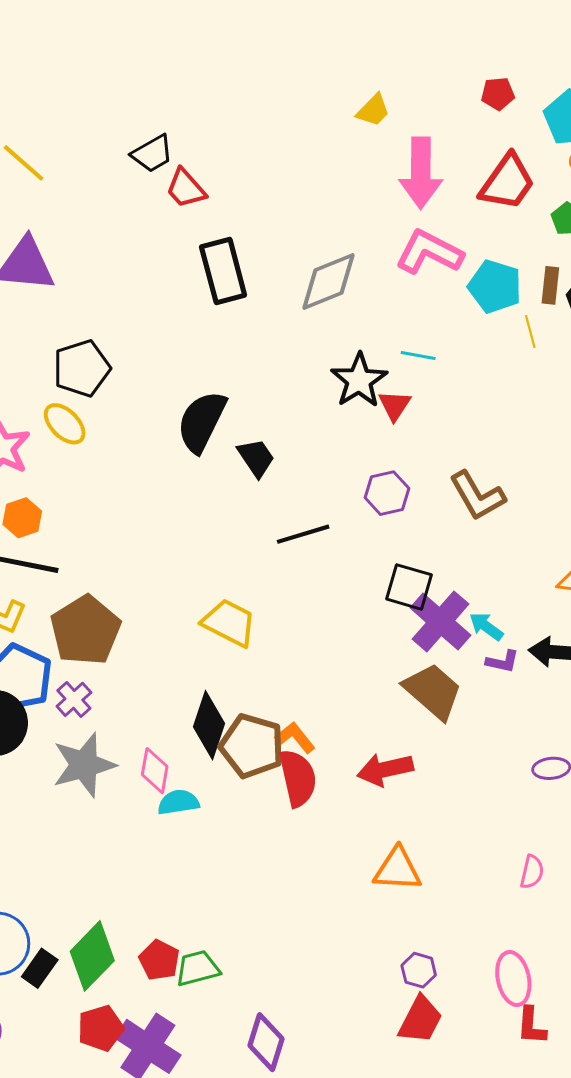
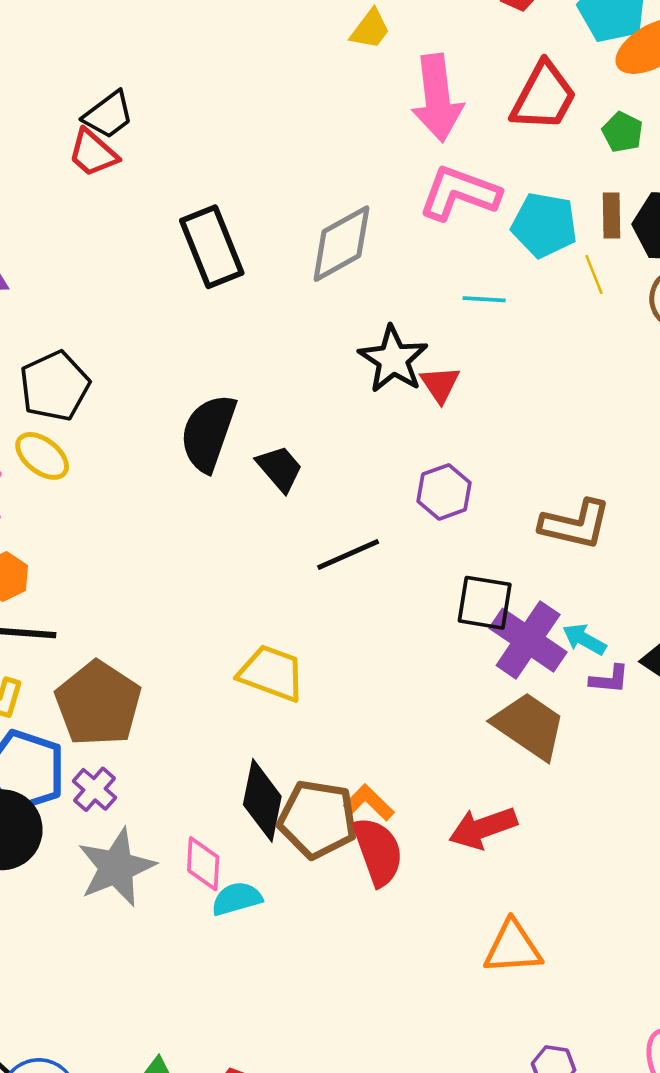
red trapezoid: (186, 188) -> (93, 153), moved
cyan line: (418, 356) -> (484, 299), moved
brown L-shape: (477, 496) -> (575, 524), moved, turned -40

